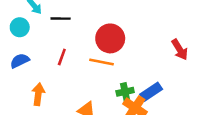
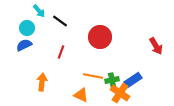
black line: (61, 19) -> (60, 21), turned 35
blue semicircle: (20, 61) -> (24, 45), moved
orange line: (102, 62) -> (93, 76), moved

